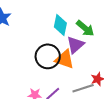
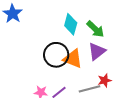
purple triangle: (75, 45) -> (97, 51), moved

